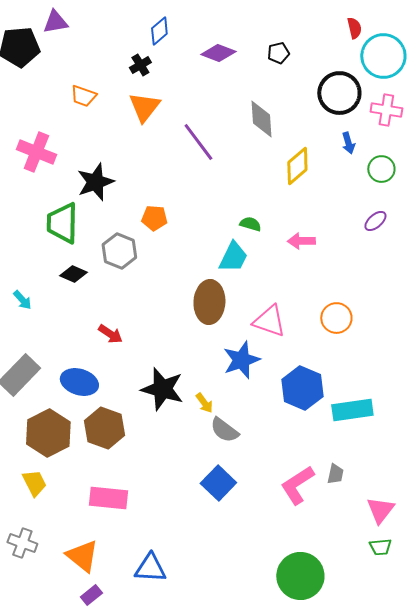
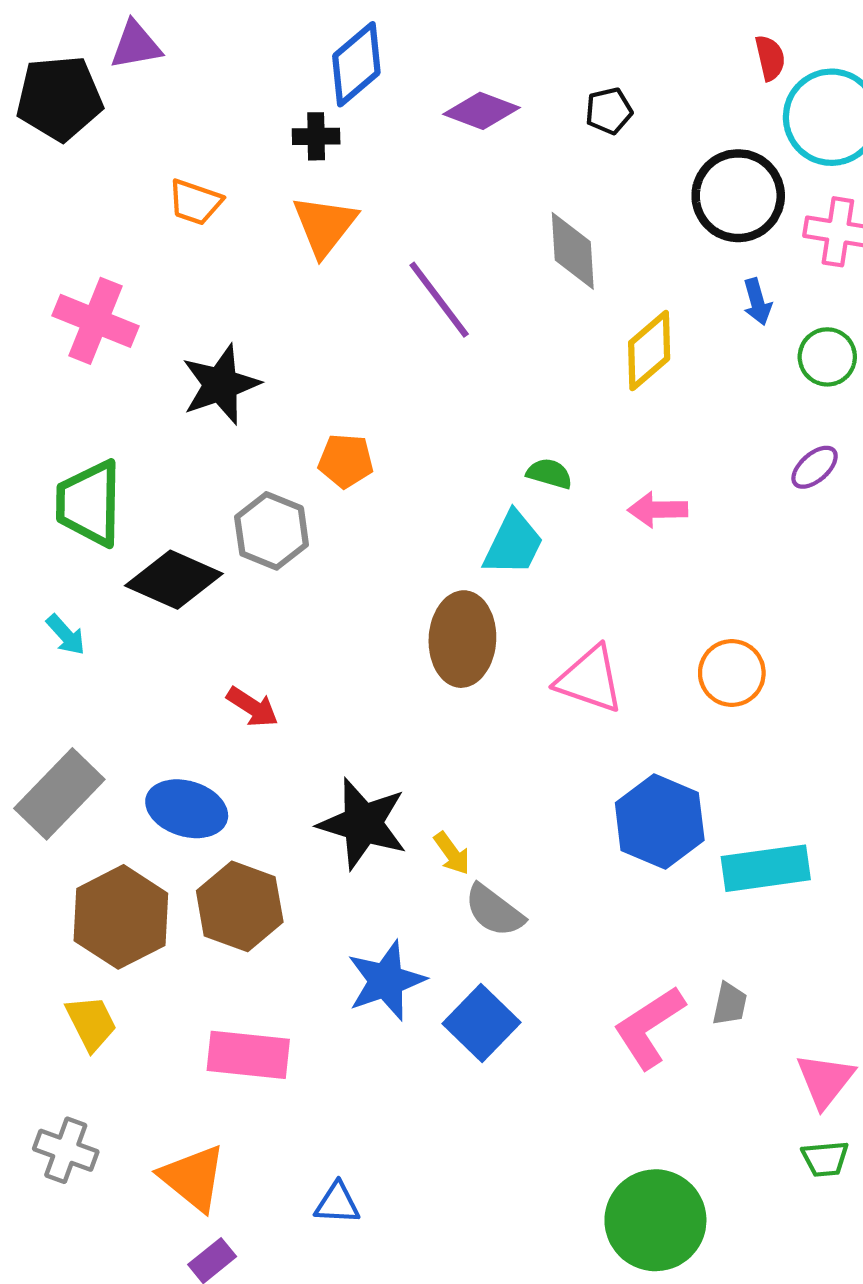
blue diamond: (159, 31) -> (356, 64), size x1.4
black cross: (140, 65) -> (316, 136), turned 30
green trapezoid: (62, 223) -> (89, 503), moved
black diamond: (73, 274) -> (174, 580), size x1.6
blue star: (241, 360) -> (386, 981), moved
blue triangle: (150, 568) -> (337, 1203), size x0.7

